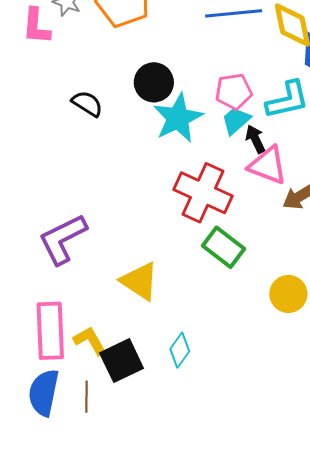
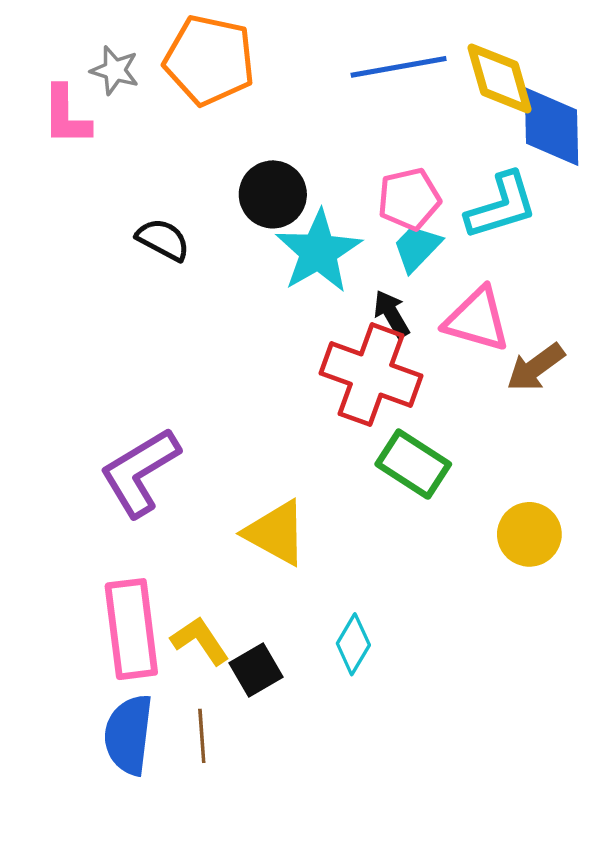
black arrow: (255, 139) -> (392, 314), moved
black square: (122, 361) -> (256, 670), size x0.7

